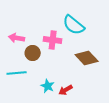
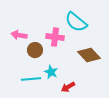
cyan line: (17, 73) -> (31, 79), moved
cyan star: (48, 86) -> (51, 72), moved

